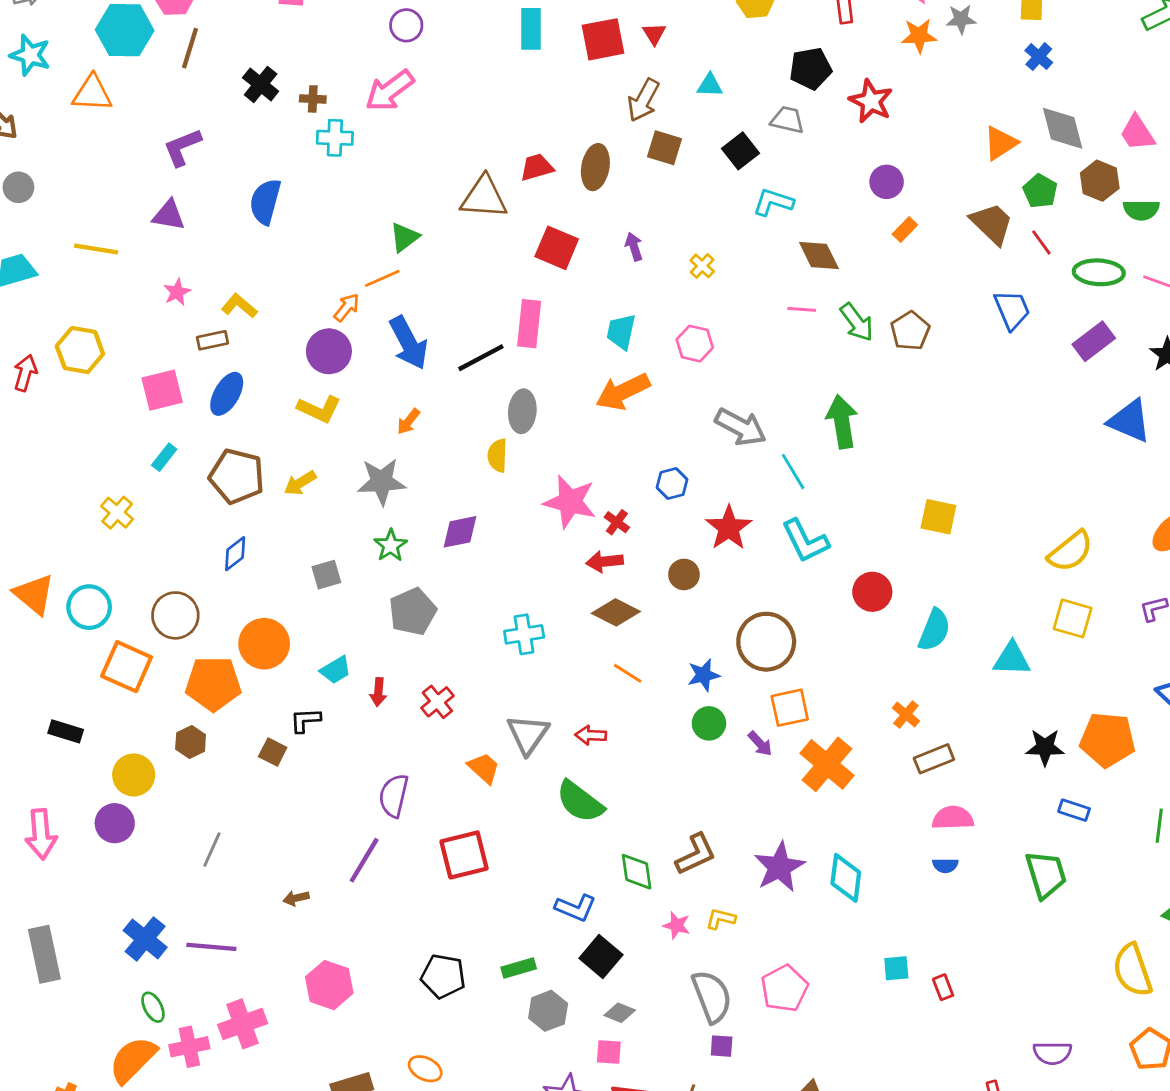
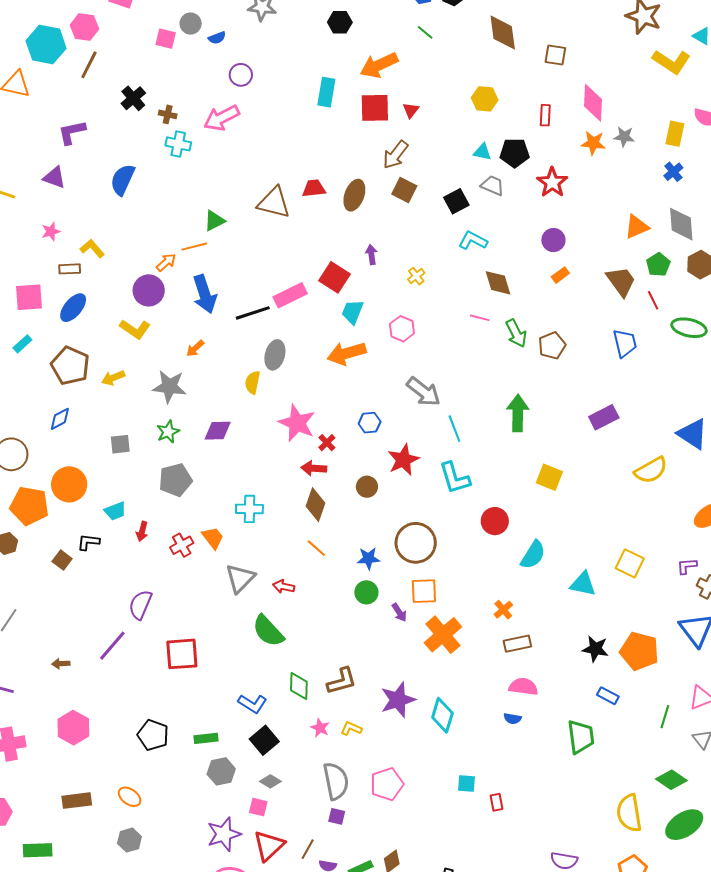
cyan triangle: (710, 85) -> (482, 152), moved
red square: (557, 248) -> (335, 277), moved
pink rectangle: (529, 324) -> (290, 295), turned 48
purple rectangle: (1094, 341) -> (604, 417), moved
green arrow: (842, 422) -> (518, 413), moved
yellow semicircle: (1070, 551) -> (651, 470), moved
brown diamond: (616, 612) -> (315, 505), turned 72
orange trapezoid: (484, 768) -> (213, 538), moved

